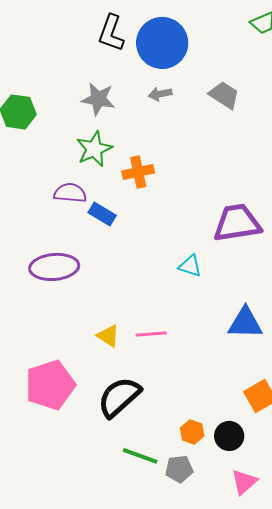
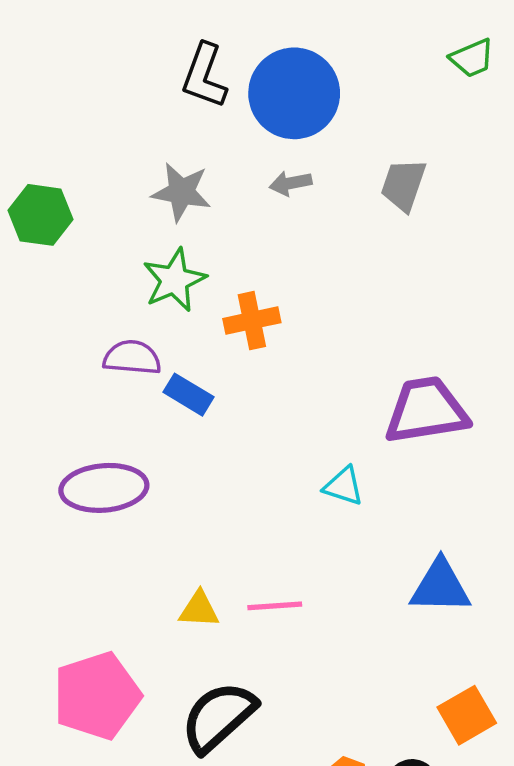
gray trapezoid: (224, 95) -> (403, 185), turned -104
yellow triangle: (108, 336) -> (199, 609), turned -30

